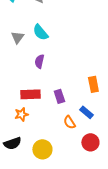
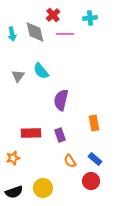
purple semicircle: (39, 61) -> (61, 100), moved, size x1.5
blue rectangle: (86, 112) -> (95, 159), moved
orange star: (21, 114) -> (13, 158), moved
black semicircle: (12, 143) -> (14, 192), moved

